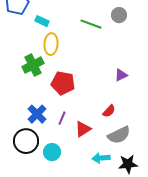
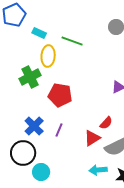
green line: (91, 24) -> (72, 41), moved
red triangle: (83, 129) -> (92, 138), moved
cyan circle: (52, 152) -> (41, 172), moved

